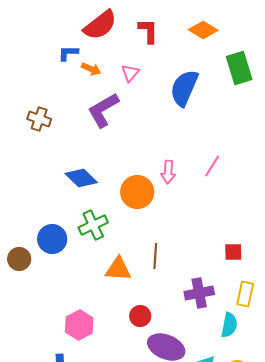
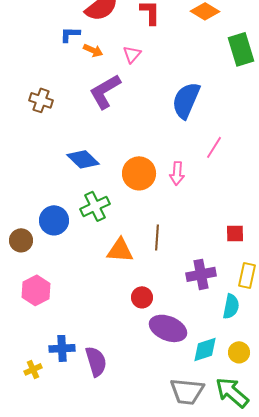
blue semicircle: (184, 88) -> (186, 100), moved
pink arrow: (168, 172) -> (177, 173), moved
pink hexagon: (79, 325) -> (36, 290), moved

